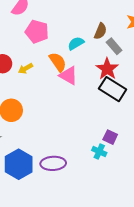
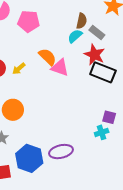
pink pentagon: (37, 32) -> (29, 21), moved
cyan semicircle: (76, 43) -> (75, 36), moved
cyan cross: (99, 151) -> (102, 132), turned -32

